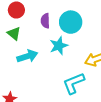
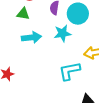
green triangle: (14, 33) -> (23, 14), turned -40

